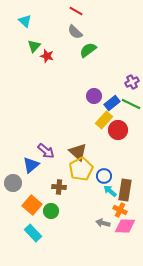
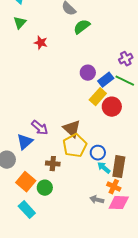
green triangle: (34, 46) -> (20, 23), moved
red star: (47, 56) -> (41, 43), moved

